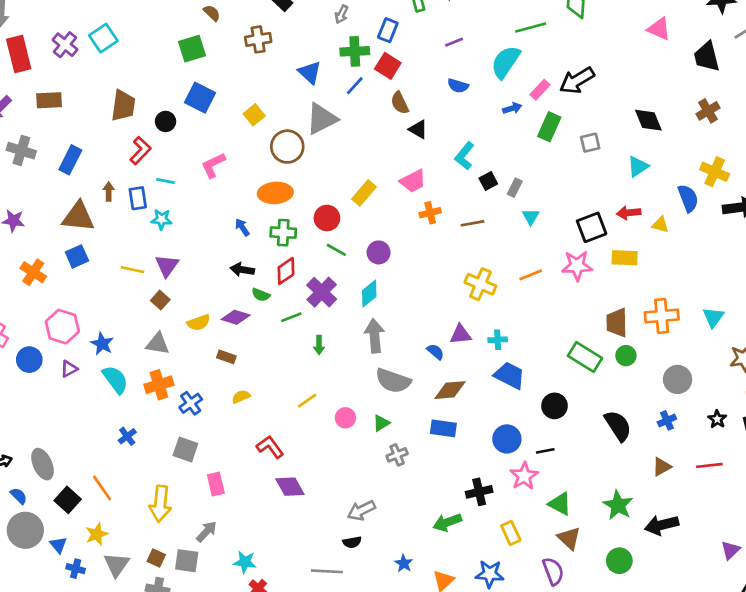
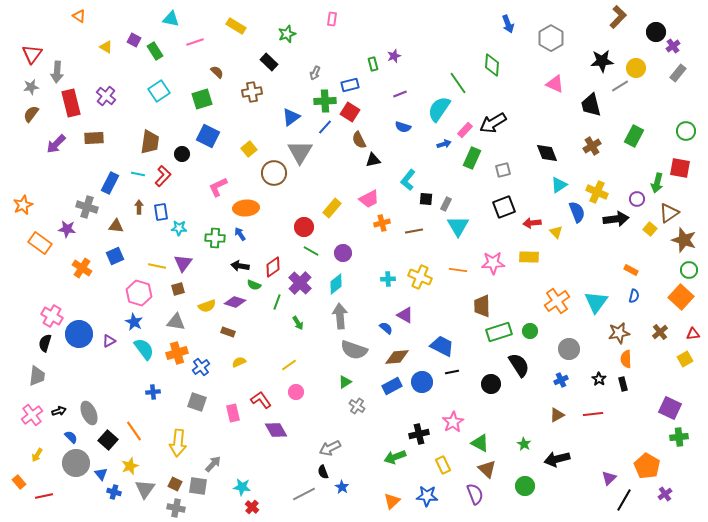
green line: (531, 28) -> (458, 83), turned 70
blue rectangle: (388, 30) -> (350, 85), turned 54
cyan square: (103, 38) -> (159, 91), moved
blue triangle: (310, 73) -> (291, 117), turned 42
gray triangle: (322, 119) -> (300, 152), turned -32
black triangle: (418, 129) -> (373, 160), turned -42
gray cross: (21, 151) -> (87, 207), moved
cyan triangle: (638, 166) -> (559, 185), moved
cyan line: (166, 181) -> (138, 174), moved
black square: (488, 181) -> (426, 199), turned 32
orange ellipse: (275, 193) -> (246, 208), moved
brown triangle: (78, 217) -> (116, 226), size x0.6
cyan triangle: (531, 217) -> (458, 226), size x1.6
yellow triangle: (660, 225) -> (556, 232), turned 32
black square: (592, 227) -> (504, 207), moved
green cross: (283, 233) -> (215, 238), moved
orange line: (531, 275) -> (458, 270), turned 30
brown square: (160, 300) -> (178, 289), turned 32
orange cross: (662, 316) -> (557, 301), turned -30
green line: (291, 317) -> (277, 302), turned -49
cyan triangle: (713, 317) -> (596, 302), size x1.4
brown trapezoid: (617, 323) -> (482, 306), moved
pink hexagon: (62, 327) -> (139, 293), moved
purple triangle: (461, 334) -> (405, 315), turned 36
cyan cross: (498, 340) -> (388, 279), moved
green arrow: (319, 345) -> (298, 323), turned -32
green rectangle: (585, 357) -> (499, 332), turned -50
blue circle: (29, 360) -> (79, 334), size x1.4
black circle: (555, 406) -> (491, 384), moved
pink circle: (345, 418) -> (296, 392), moved
black semicircle: (618, 426) -> (519, 365), moved
blue rectangle: (443, 428) -> (392, 386), turned -36
blue cross: (127, 436) -> (153, 392), turned 32
blue circle: (507, 439) -> (422, 382), moved
black line: (545, 451) -> (452, 372), moved
gray cross: (397, 455) -> (357, 406), turned -35
pink rectangle: (216, 484) -> (233, 413), moved
green star: (618, 505) -> (524, 444), size x0.6
black semicircle: (352, 542) -> (323, 472), turned 80
blue star: (404, 563) -> (342, 487), moved
gray line: (327, 571) -> (304, 494), turned -30

